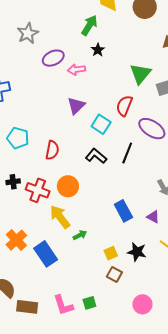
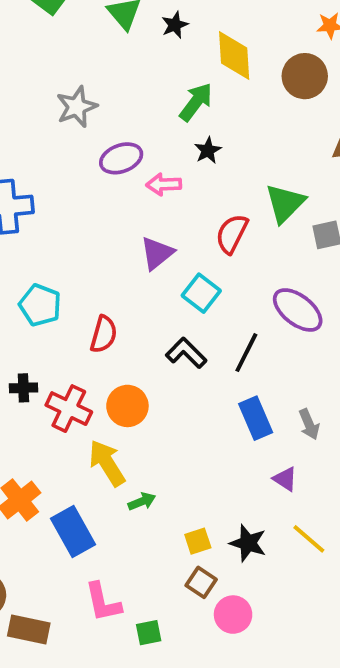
red semicircle: (124, 106) -> (232, 234), moved
blue rectangle: (123, 211) -> (256, 418), moved
pink circle: (142, 304) -> (233, 615), moved
pink L-shape: (63, 305) -> (103, 602), moved

